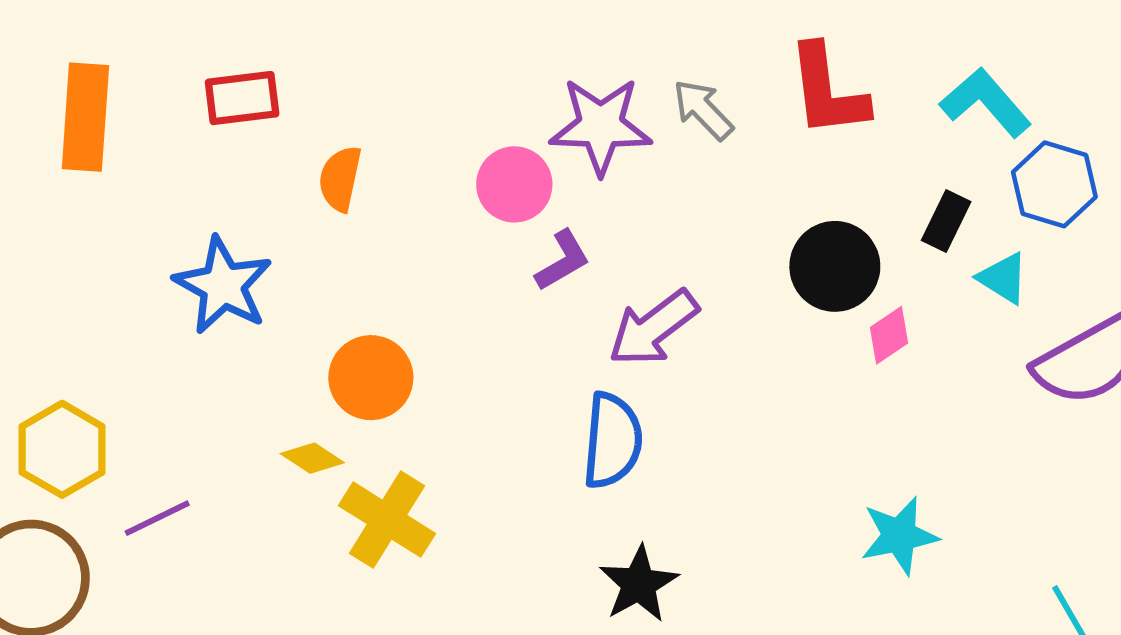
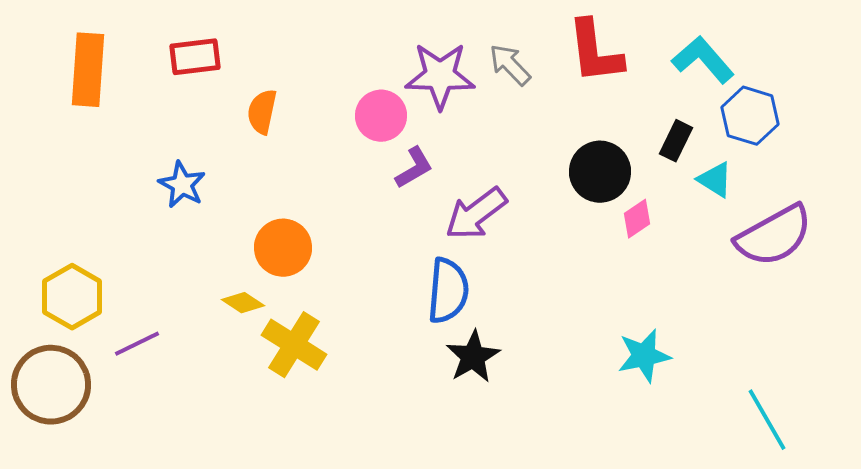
blue star: (223, 285) -> (182, 185), size x0.7
black star: (639, 584) -> (473, 357), moved

